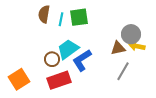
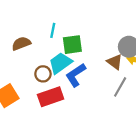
brown semicircle: (44, 14) -> (21, 43), moved, turned 60
green square: (79, 17) -> (72, 45), moved
brown triangle: (118, 48) -> (115, 62), turned 49

